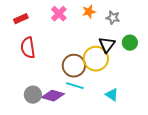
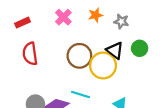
black triangle: (107, 45) -> (115, 50), turned -30
brown circle: (74, 66) -> (79, 56), moved

